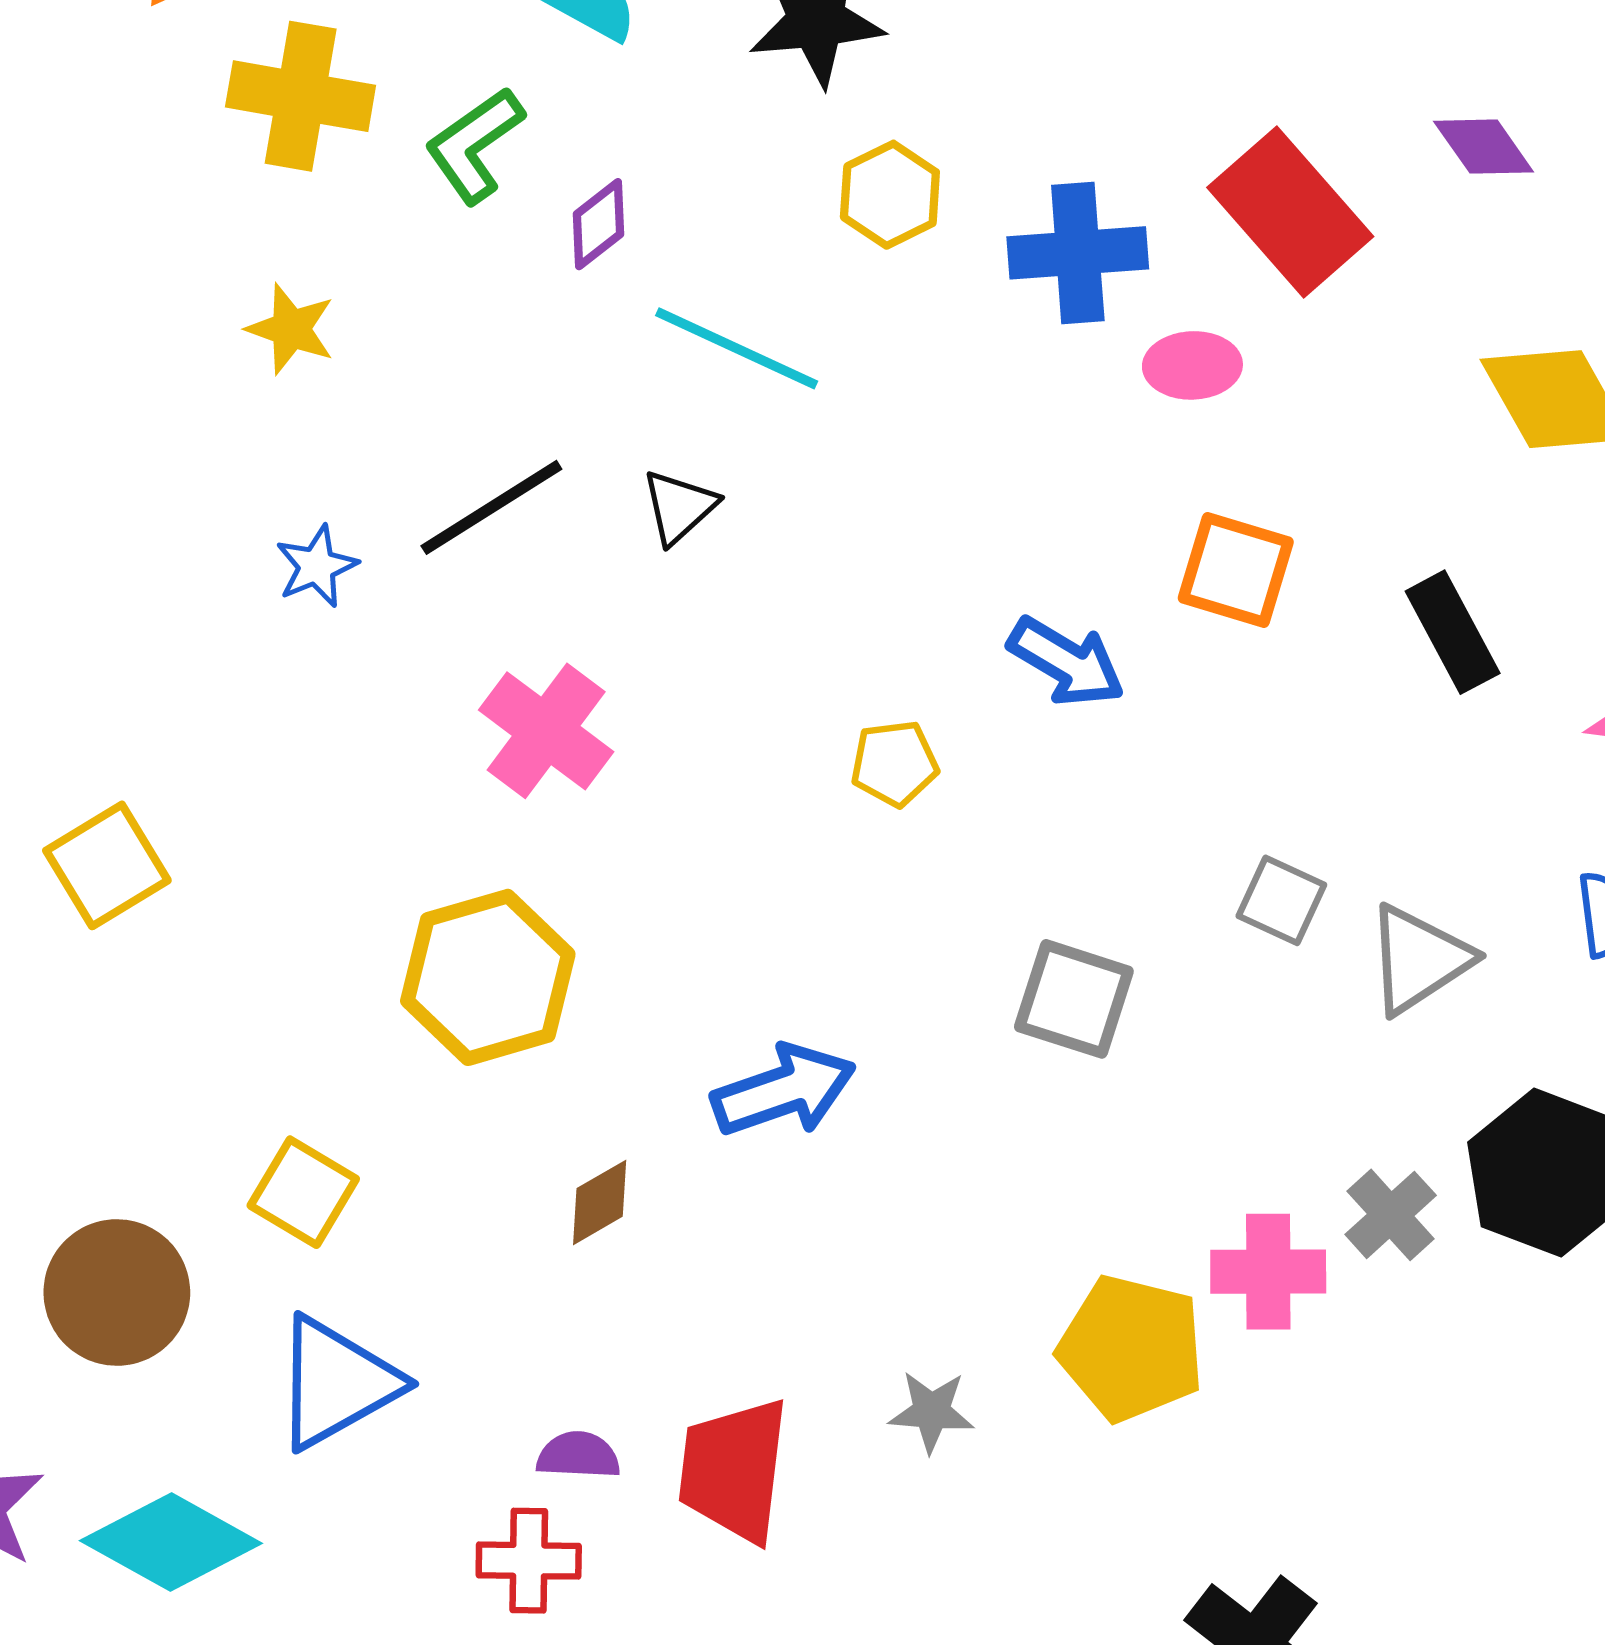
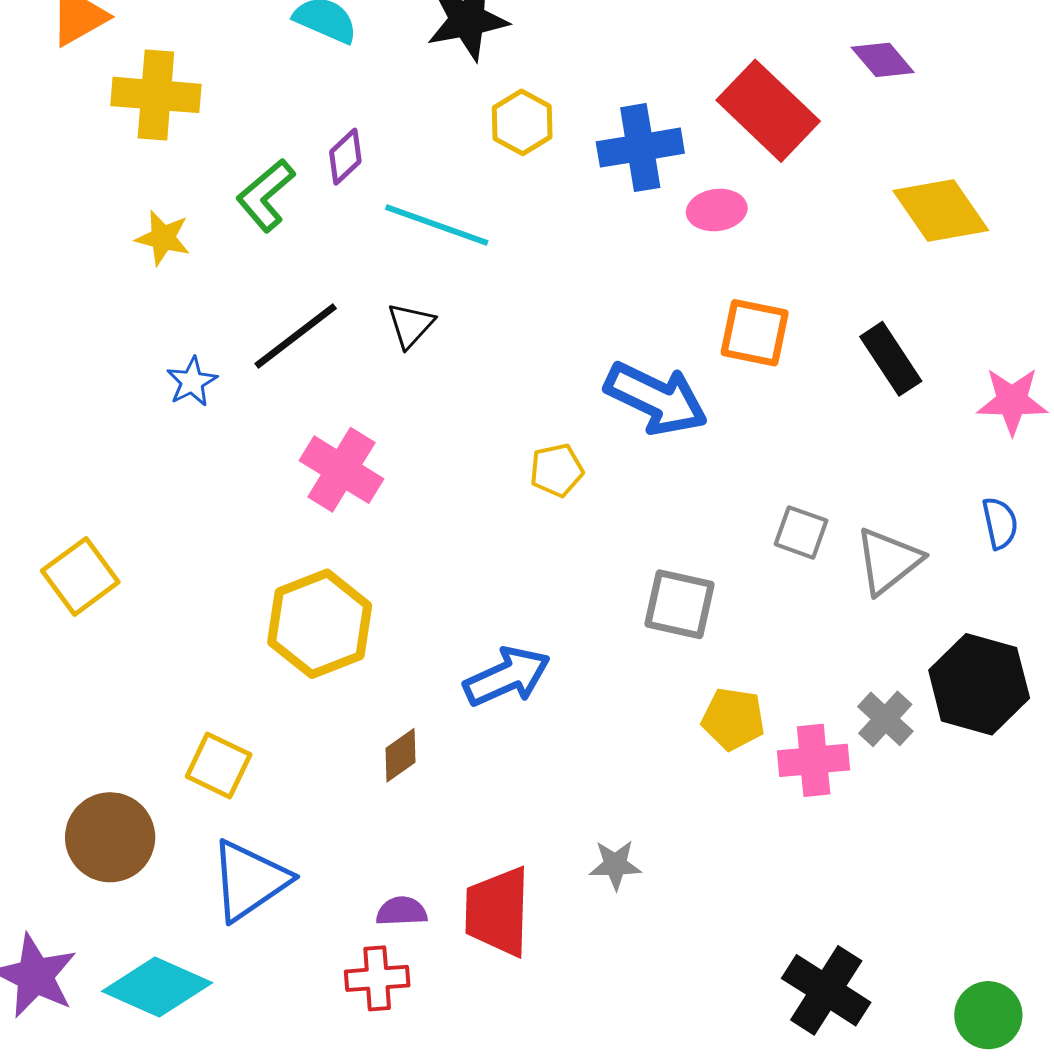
green L-shape: (474, 145) -> (266, 195), moved
blue arrow: (1066, 662) -> (656, 398), size x1.4
yellow pentagon: (1131, 1348) -> (733, 719), moved, size x0.7

